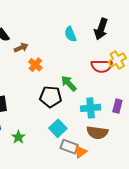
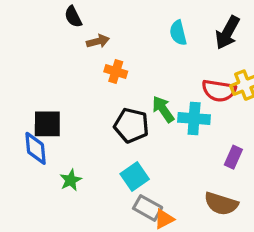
orange cross: (35, 65) -> (116, 71), turned -32
cyan cross: (91, 108) -> (194, 118), moved
brown semicircle: (97, 133) -> (221, 204), moved

